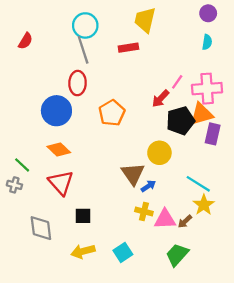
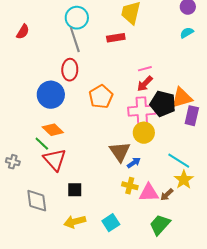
cyan semicircle: (207, 42) -> (187, 33), turned -128
pink line: (177, 82) -> (145, 69), moved, turned 40
pink cross: (207, 89) -> (142, 111), moved
black pentagon: (180, 121) -> (163, 104), turned 30
green line: (22, 165) -> (42, 144), moved

